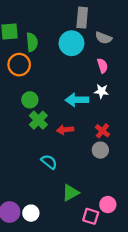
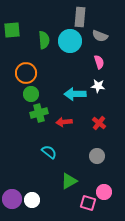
green semicircle: (32, 42) -> (44, 40), moved
orange circle: (19, 65) -> (26, 73), moved
green cross: (38, 120) -> (39, 113), turned 30
gray circle: (100, 150) -> (97, 156), moved

